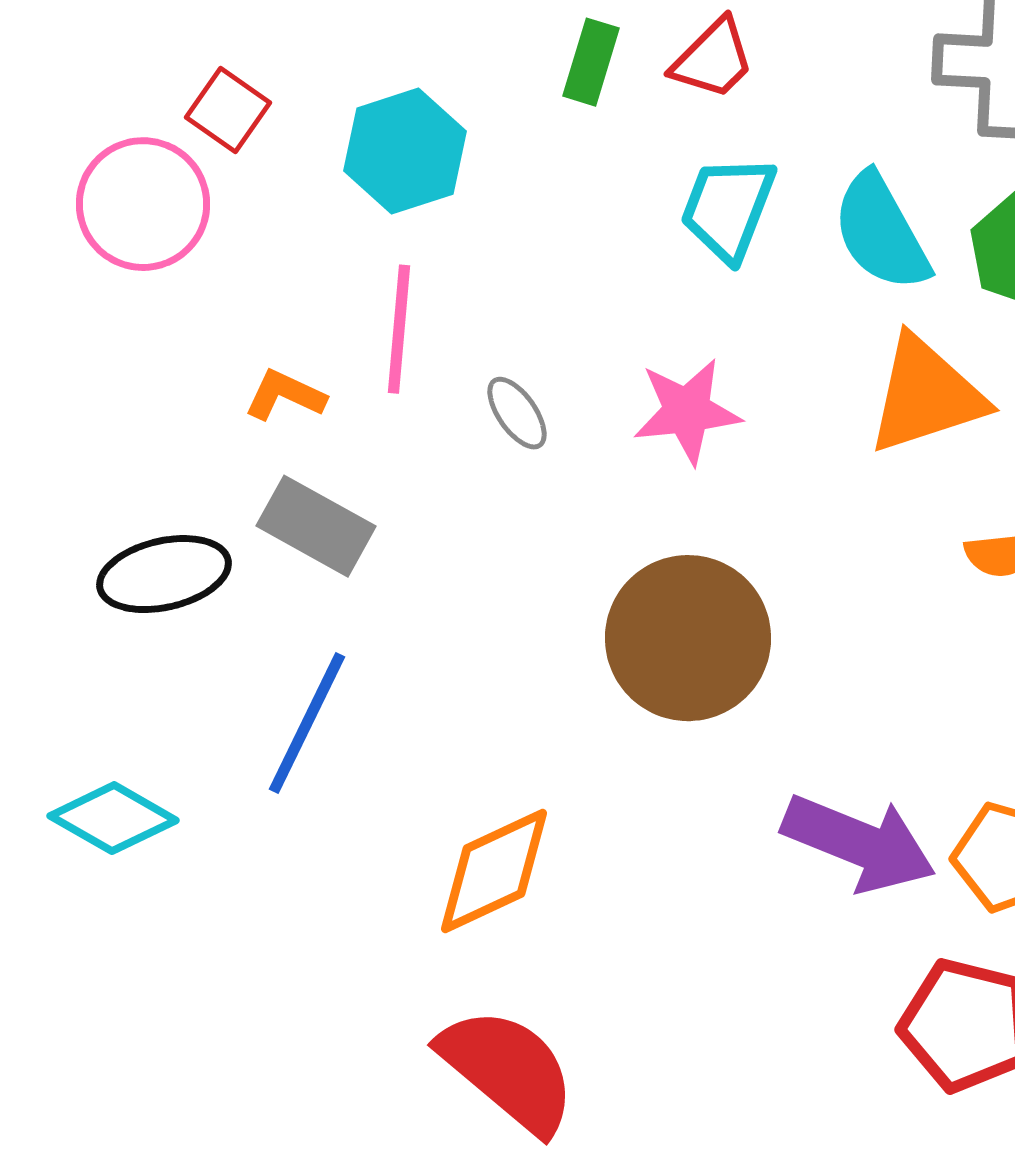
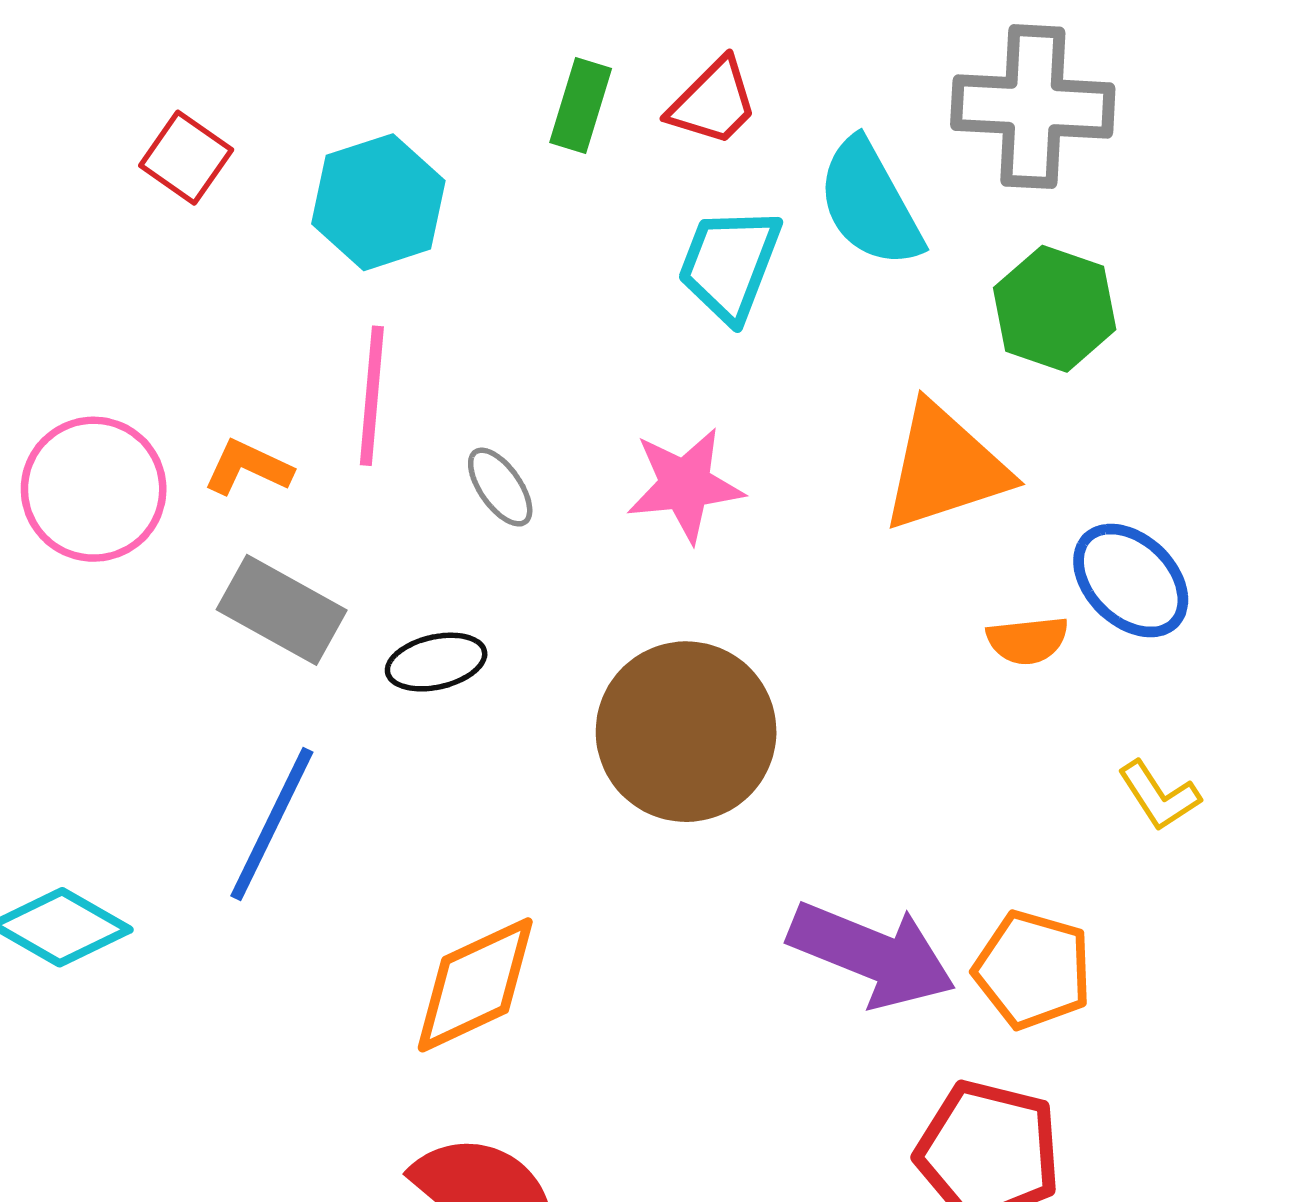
pink circle: (143, 204) -> (94, 489), moved
cyan semicircle: (881, 232) -> (870, 203), moved
black ellipse: (164, 574) -> (436, 662), moved, size x0.7

